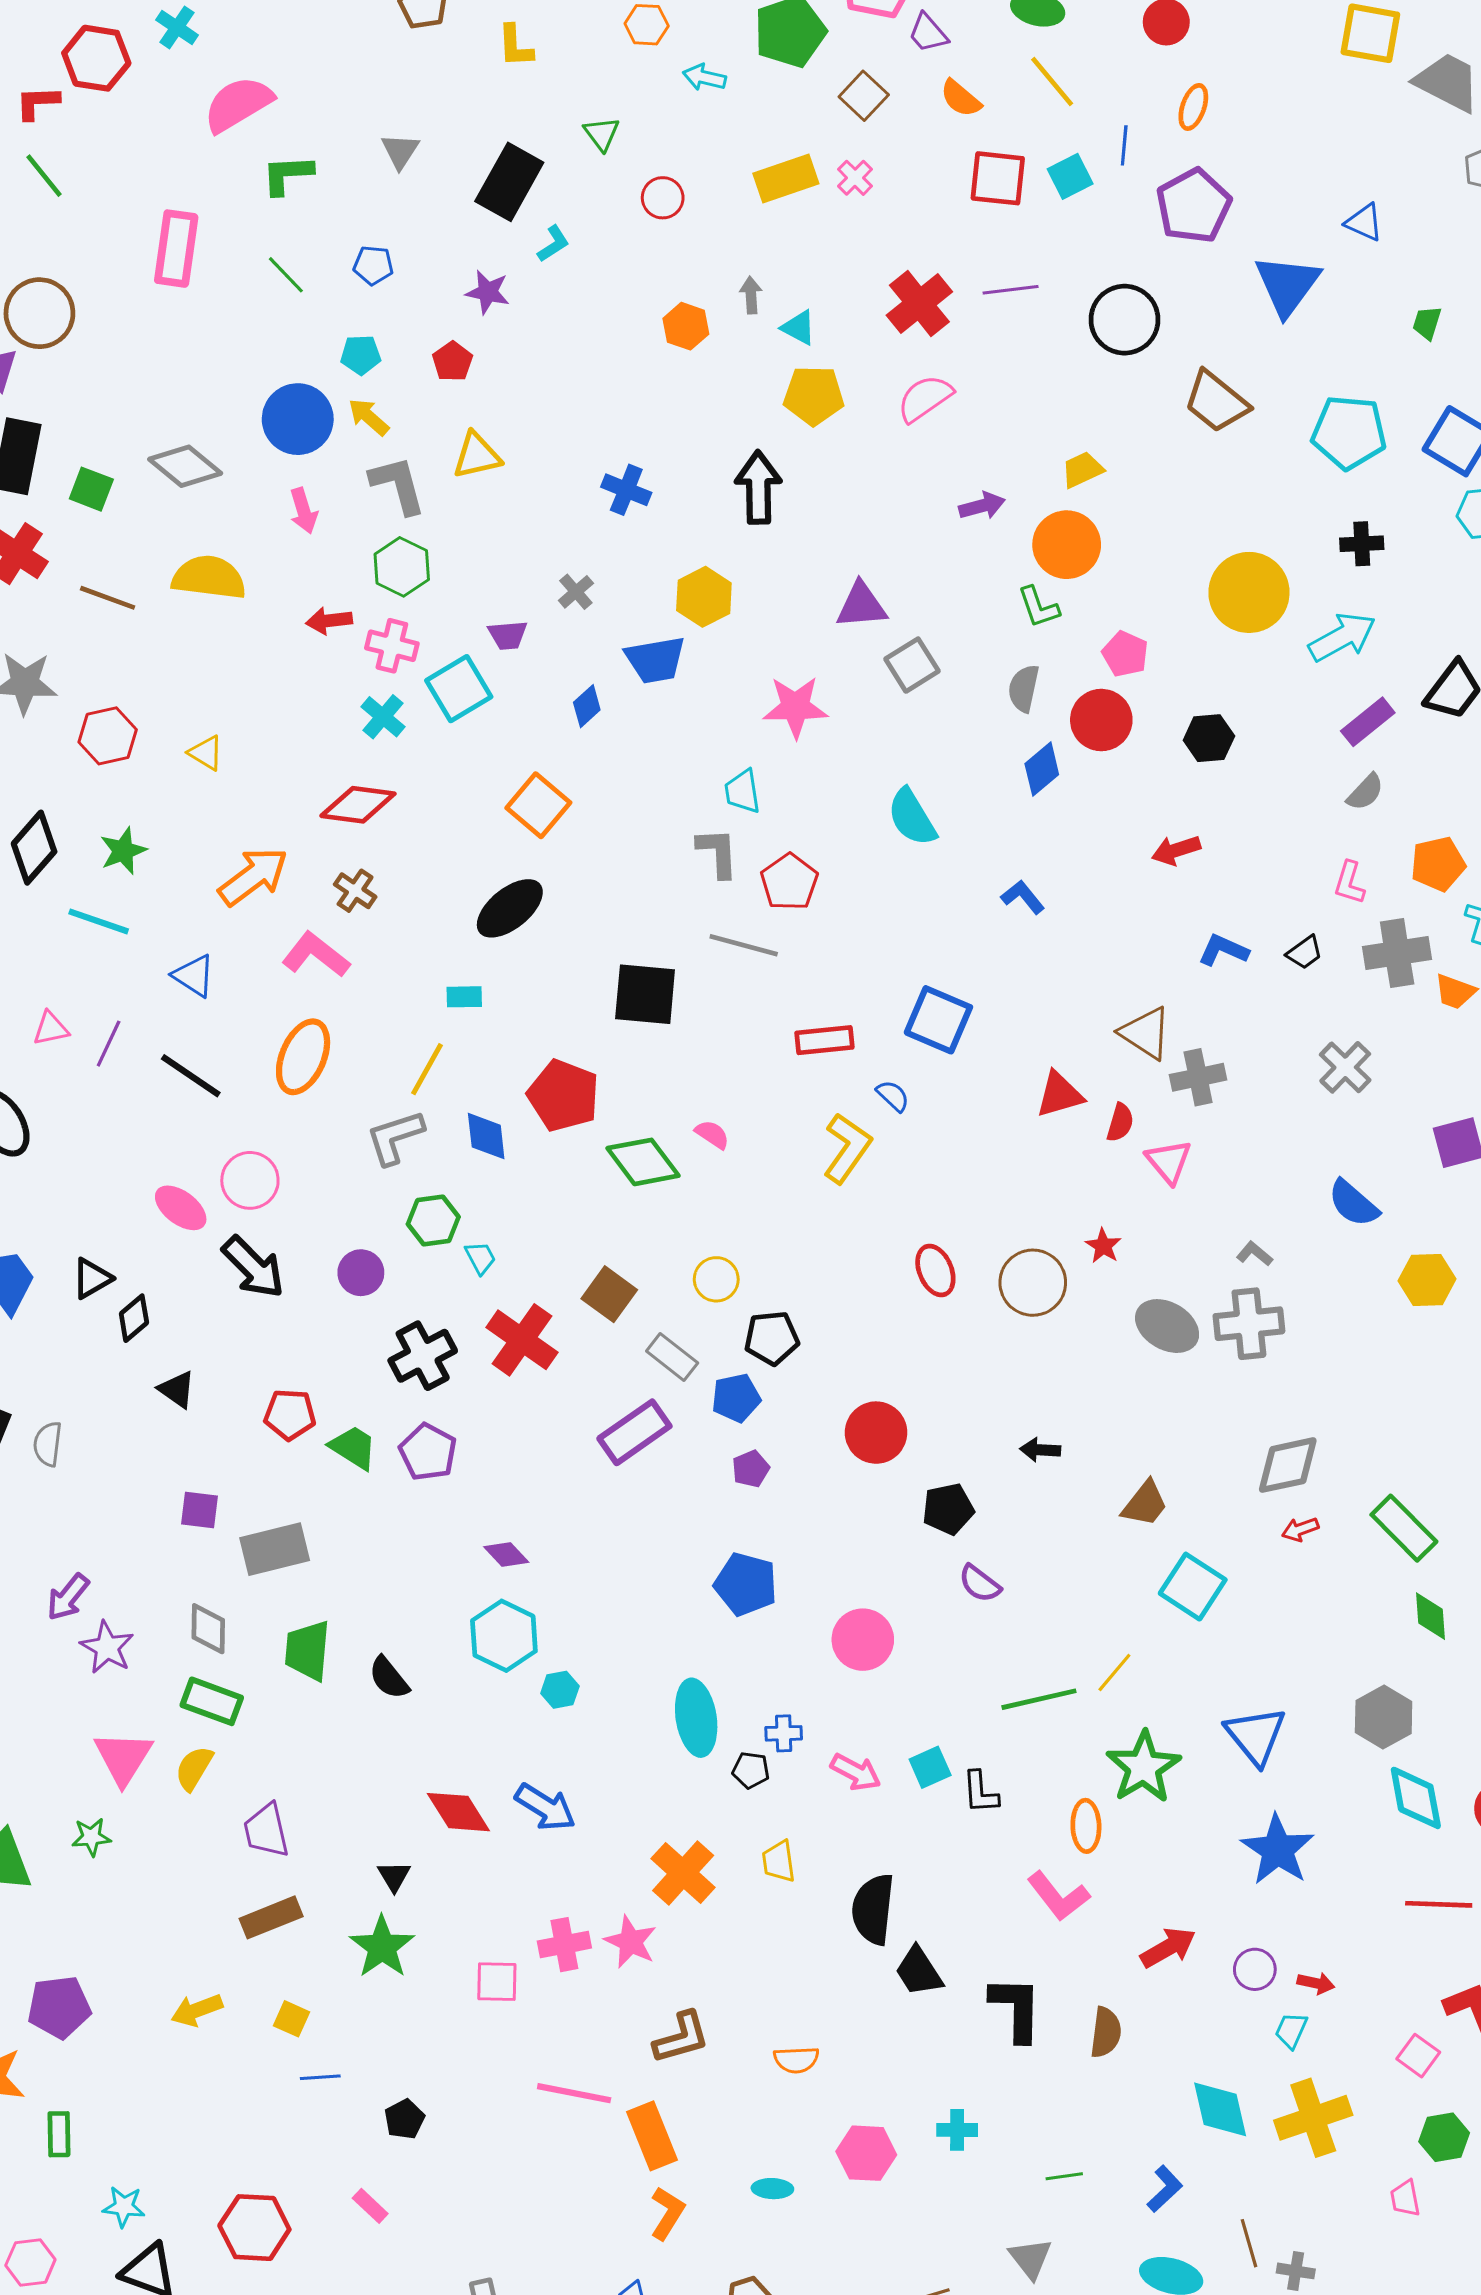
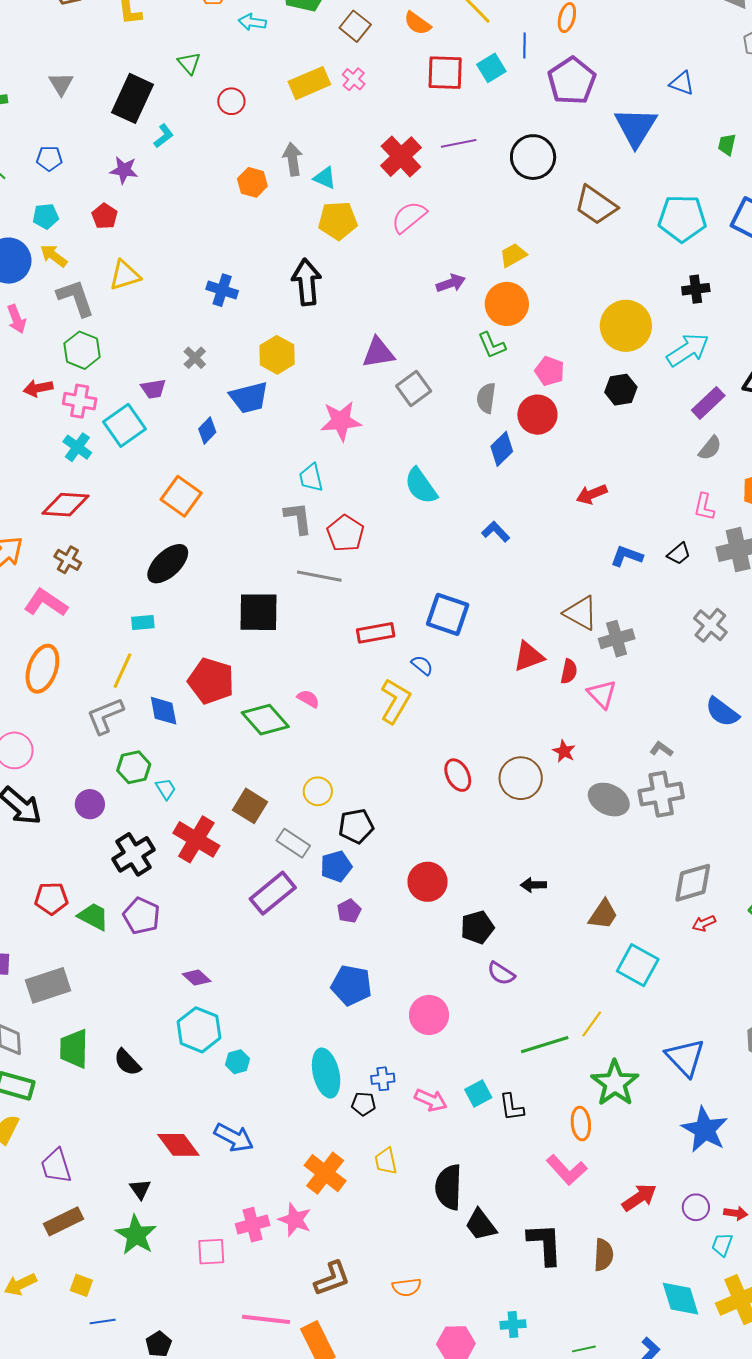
gray arrow: (751, 295) -> (293, 159), size x1.4
black hexagon: (1209, 738) -> (621, 390), moved

